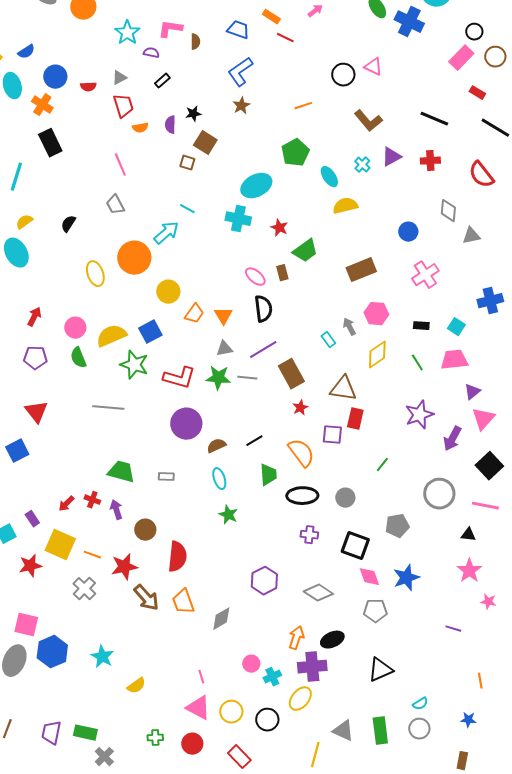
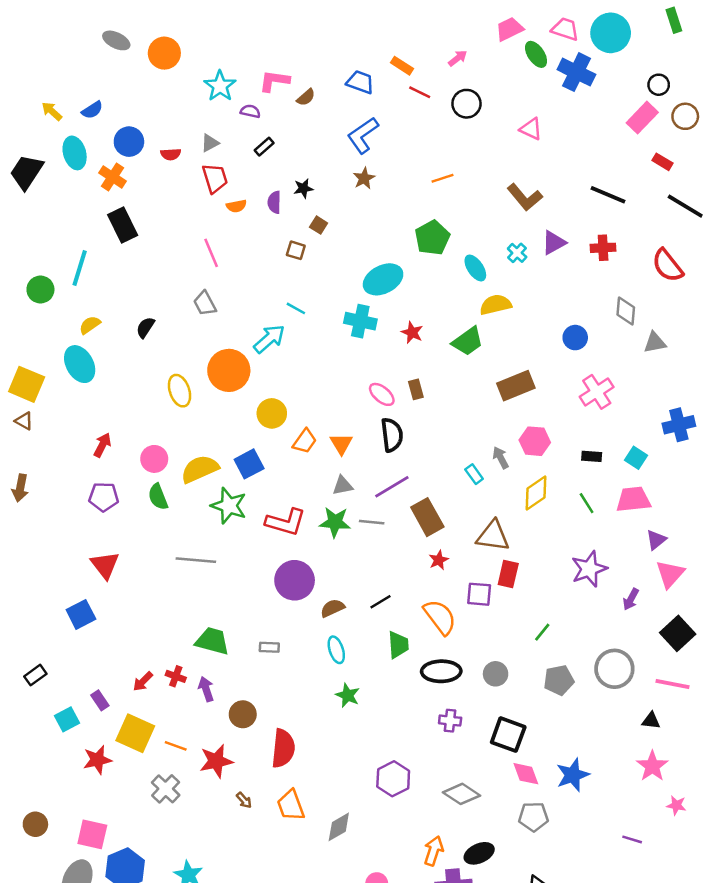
brown semicircle: (195, 42) -> (306, 97), turned 49
black circle: (343, 75) -> (466, 104), moved
brown square: (205, 143) -> (319, 225), size x0.6
green trapezoid: (305, 251) -> (468, 341), moved
purple arrow: (452, 439) -> (631, 599), size x0.7
gray pentagon: (397, 526) -> (559, 680), moved
brown arrow: (146, 598) -> (244, 800), size x0.5

